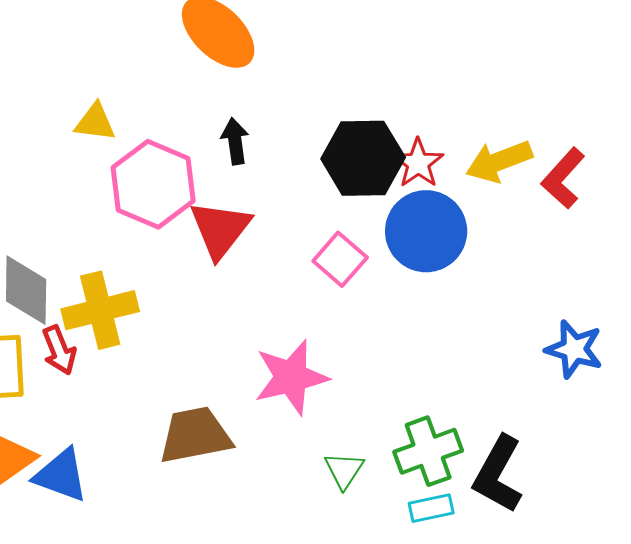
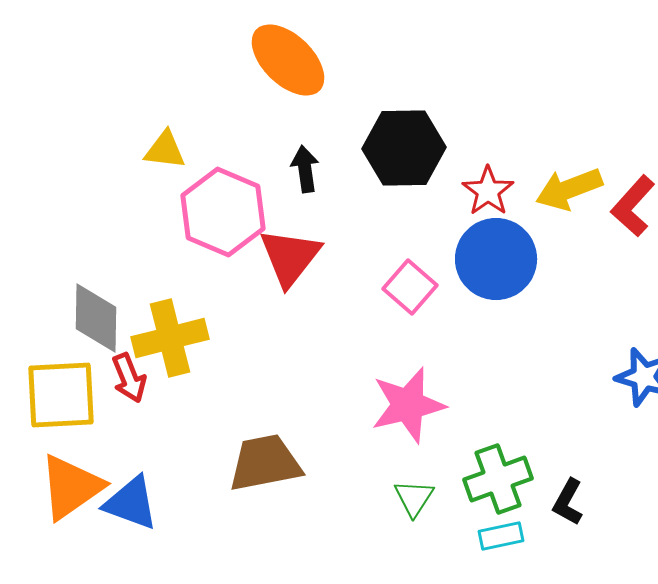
black hexagon: (363, 158) -> (404, 148), moved
pink star: (291, 377) -> (408, 405), moved
black L-shape: (498, 474) -> (568, 502), size x0.6

